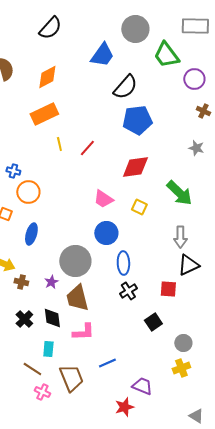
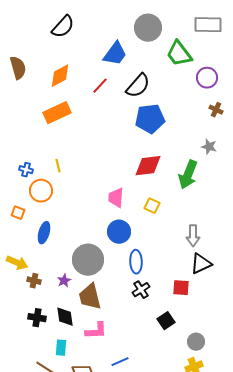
yellow line: (59, 144) -> (58, 166), moved
red line: (87, 148) -> (100, 86), moved
green arrow: (179, 193) -> (188, 175), moved, turned 68
pink trapezoid: (103, 199) -> (116, 198), turned 60
black cross: (24, 319) -> (37, 318), turned -36

